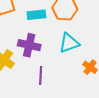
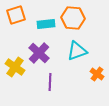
purple cross: (29, 45) -> (39, 53), turned 30

